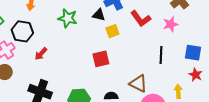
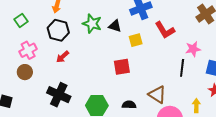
black triangle: (99, 15) -> (115, 26), moved
pink star: (171, 24) -> (193, 49), moved
black hexagon: (22, 31) -> (58, 30), moved

